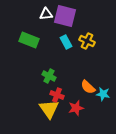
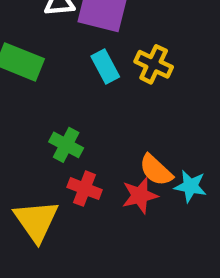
red star: (76, 108) -> (140, 195), moved
yellow triangle: (49, 109) -> (36, 221), moved

